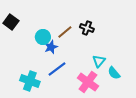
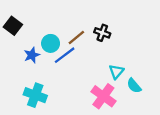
blue star: (51, 47) -> (32, 55), moved
blue line: (57, 69) -> (65, 55), moved

